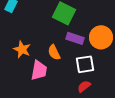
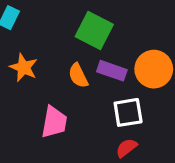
orange star: (22, 49) -> (24, 67), moved
orange semicircle: (54, 52) -> (78, 76), moved

